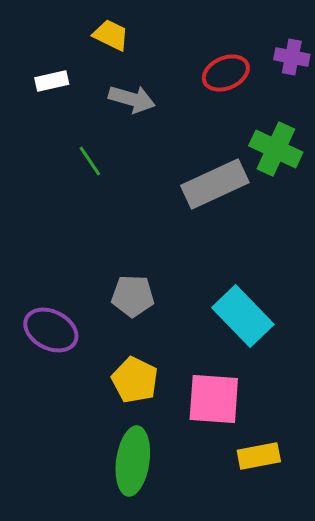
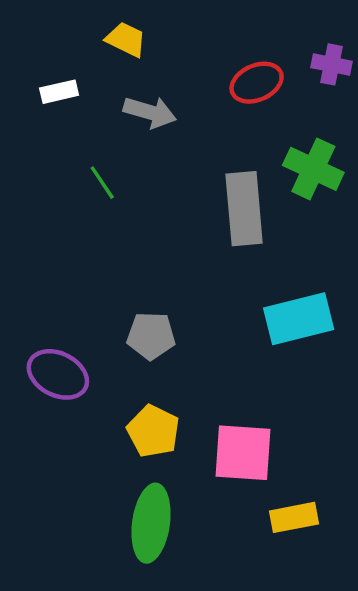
gray rectangle: (215, 184) -> (244, 209), turned -70
cyan rectangle: (243, 316) -> (299, 319), moved, turned -60

